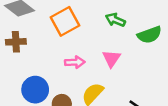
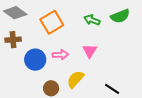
green semicircle: (149, 35) -> (120, 16), moved
blue circle: (35, 90) -> (35, 60), moved

